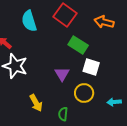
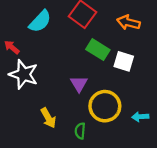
cyan semicircle: (29, 21) -> (40, 21), turned -120
white square: (91, 67) -> (124, 61), moved
yellow circle: (84, 93) -> (105, 106), size x1.4

